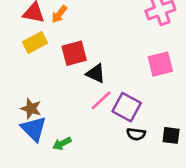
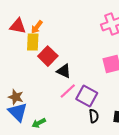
yellow rectangle: (35, 42) -> (33, 42), moved, turned -60
red square: (74, 53) -> (48, 56), turned -30
black semicircle: (136, 134) -> (94, 116), turned -104

